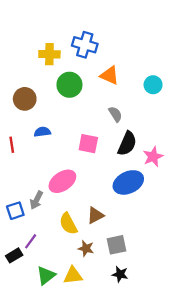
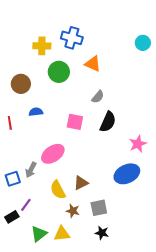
cyan circle: (153, 85) -> (143, 43), moved
gray semicircle: (115, 114) -> (98, 97), turned 72
pink star: (153, 157) -> (138, 144), moved
blue ellipse: (128, 182) -> (127, 174), moved

